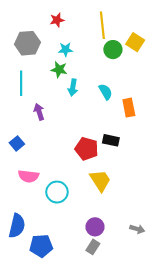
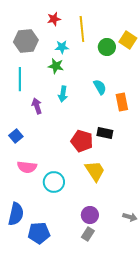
yellow line: (102, 25) -> (82, 29), moved
cyan arrow: (73, 88) -> (63, 94), moved

